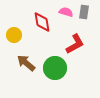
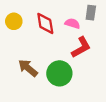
pink semicircle: (66, 12) -> (72, 23), moved
yellow circle: (14, 35) -> (14, 21), moved

